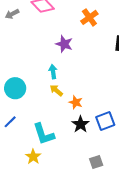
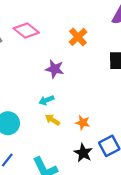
cyan arrow: (53, 72) -> (46, 100), turned -96
orange star: (76, 102) -> (83, 123), moved

